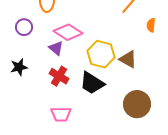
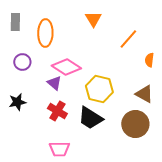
brown triangle: (128, 59) -> (144, 94), moved
brown circle: (137, 104) -> (135, 124), moved

